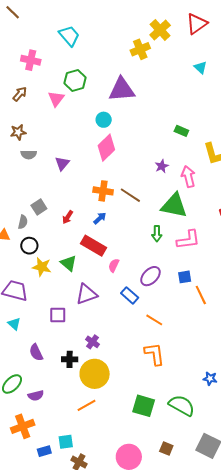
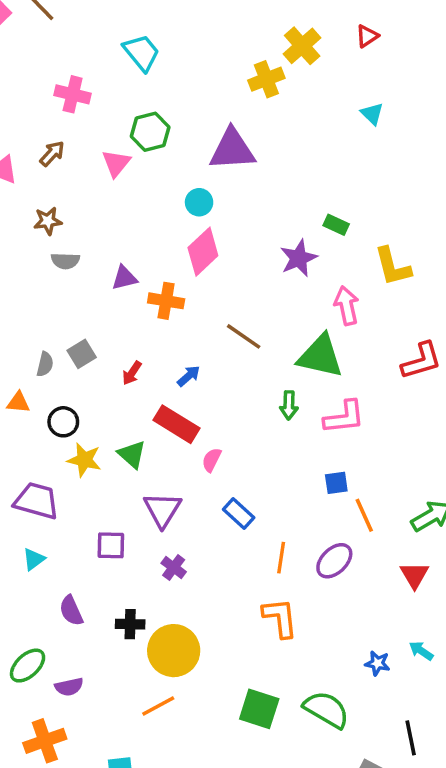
red triangle: (197, 24) -> (367, 36), size x0.6
purple triangle: (62, 163) -> (124, 278), turned 35
purple star: (162, 166) -> (299, 258), moved, size x1.5
orange cross: (103, 191) -> (166, 301), moved
gray semicircle: (23, 222) -> (45, 364), moved
purple ellipse: (150, 276) -> (334, 561), moved
purple triangle: (87, 294) -> (162, 510), turned -40
orange line: (154, 320) -> (281, 558), turned 66
cyan triangle: (14, 324) -> (34, 559), turned 40
purple cross: (93, 342) -> (174, 567), moved

